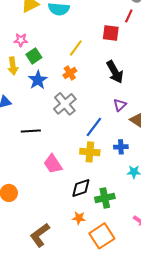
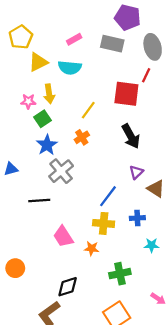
red square: (111, 33) -> (126, 94), size x1.4
yellow arrow: (13, 66) -> (49, 94), moved
gray cross: (65, 104) -> (61, 171), moved
black diamond: (81, 188) -> (68, 287), moved
orange star: (79, 218) -> (92, 249), moved

